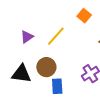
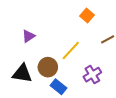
yellow line: (56, 36) -> (71, 51), moved
blue rectangle: (57, 86) -> (58, 87), turned -49

